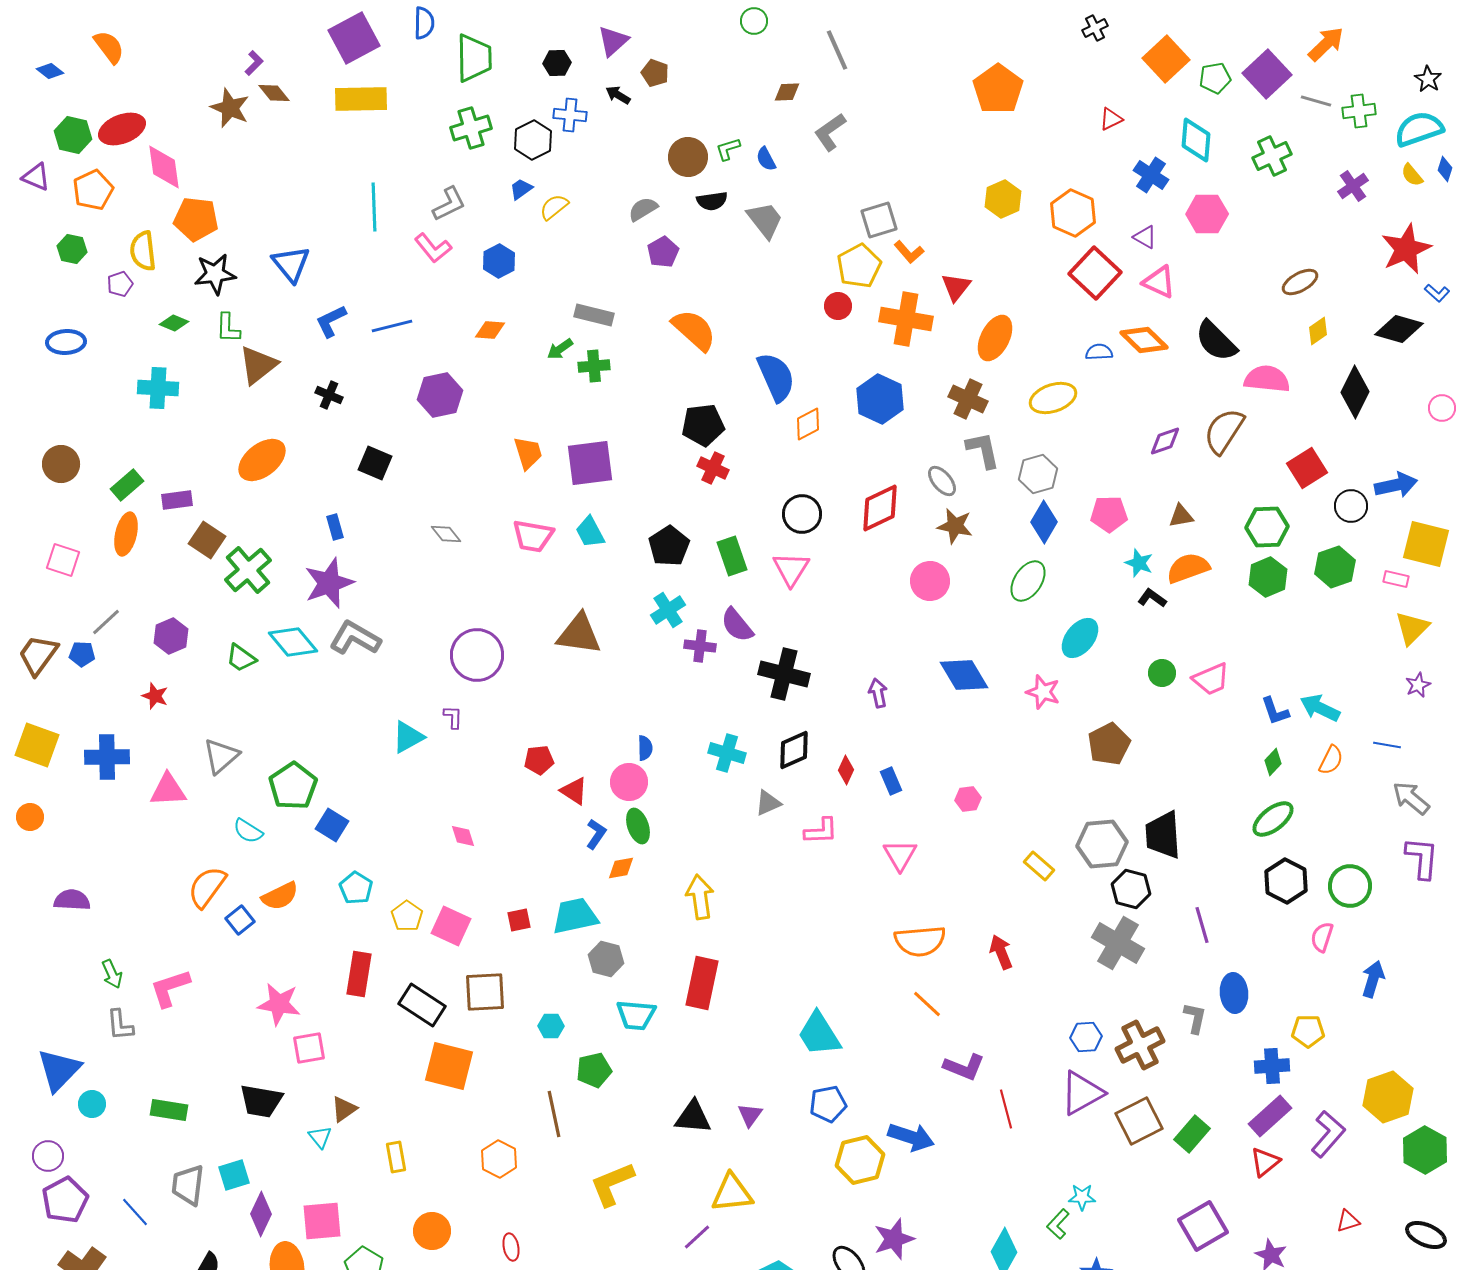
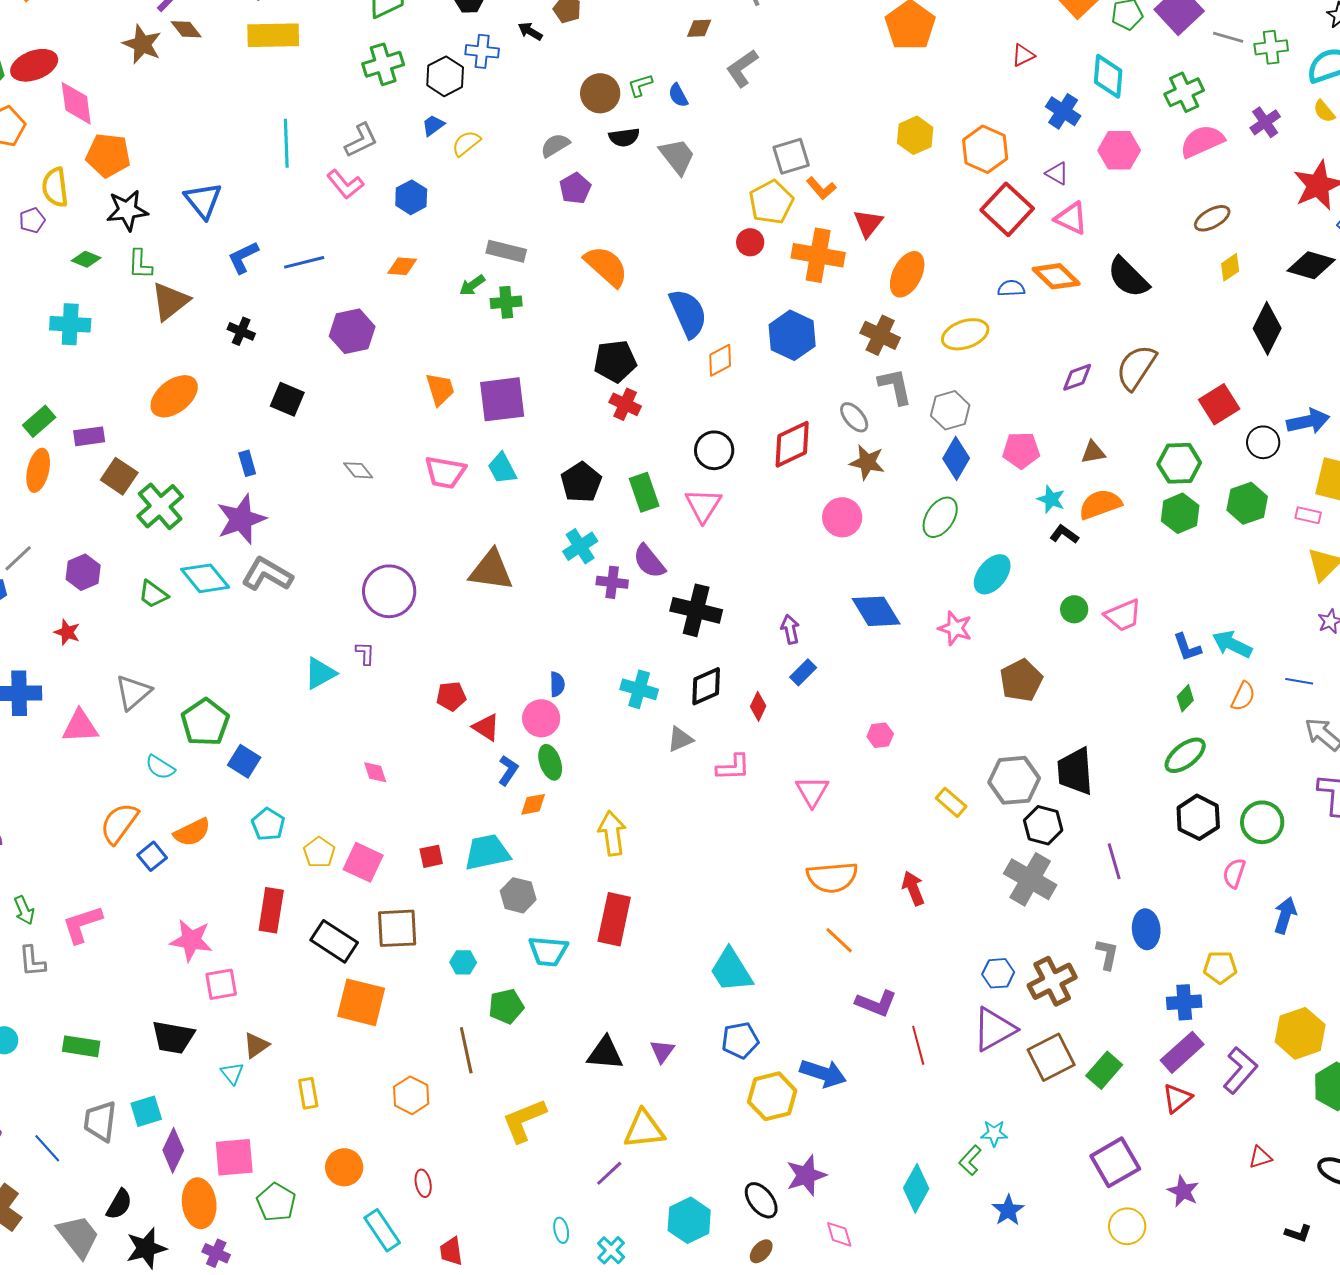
pink semicircle: (1267, 379) -> (1202, 141), moved, turned -30
blue rectangle: (891, 781) -> (803, 672), moved, turned 68

